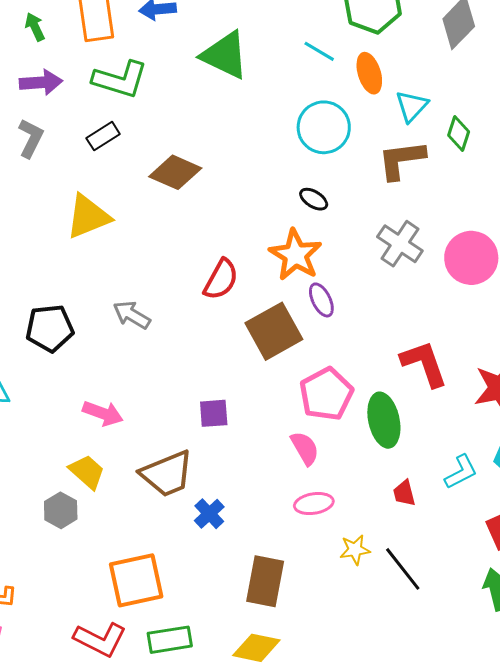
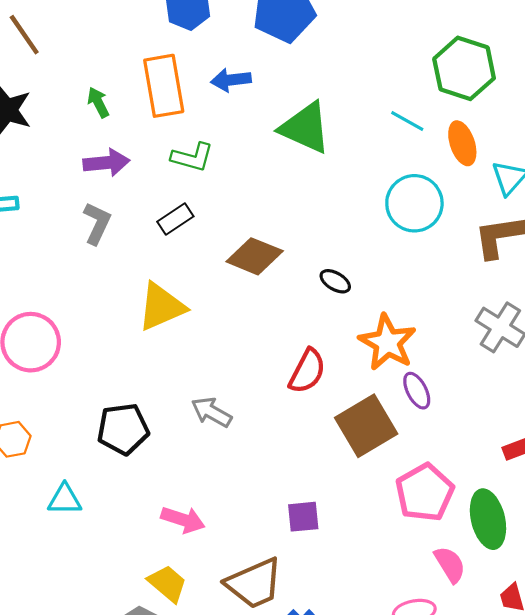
green L-shape: (120, 79) -> (192, 157), size x0.7
black ellipse: (314, 199) -> (335, 281), moved
pink semicircle: (305, 448) -> (450, 564), moved

